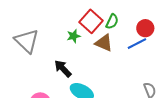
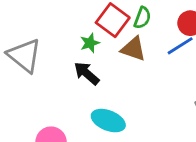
black arrow: (63, 69) -> (87, 73), moved

